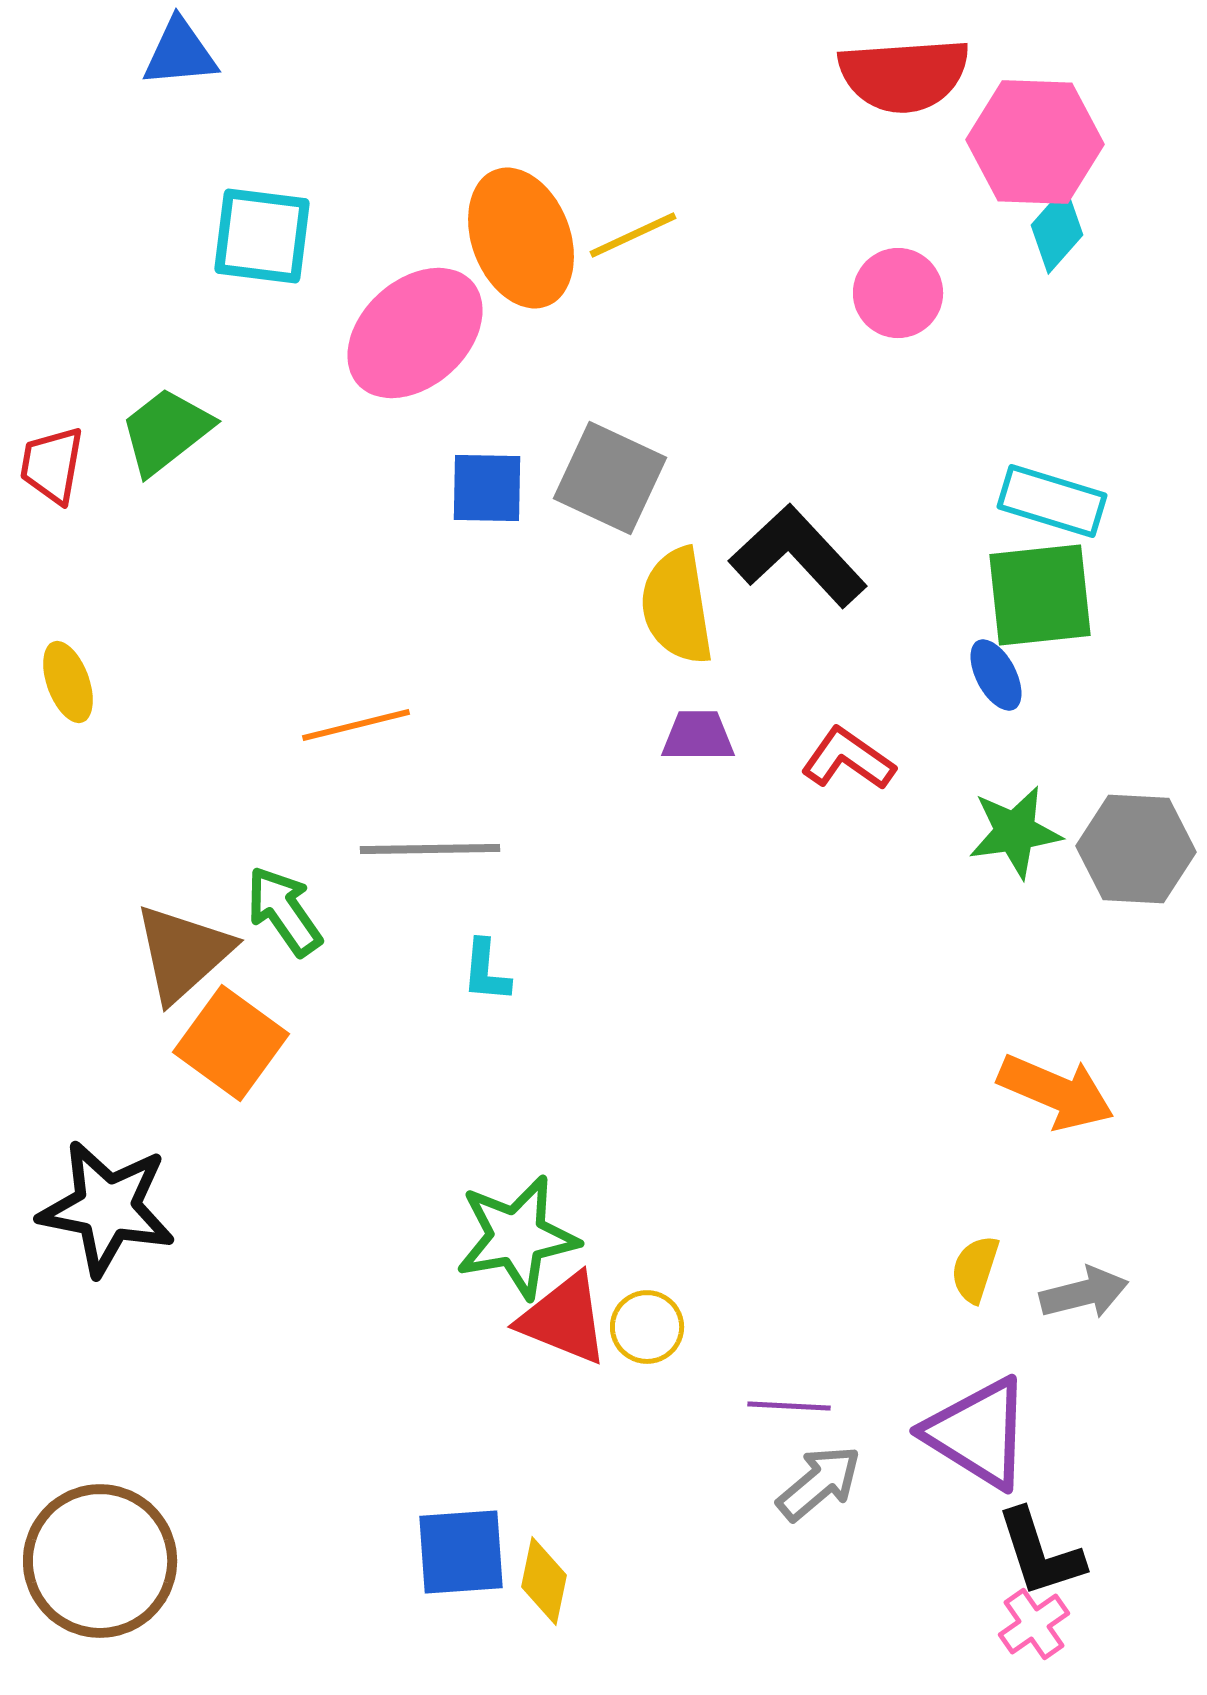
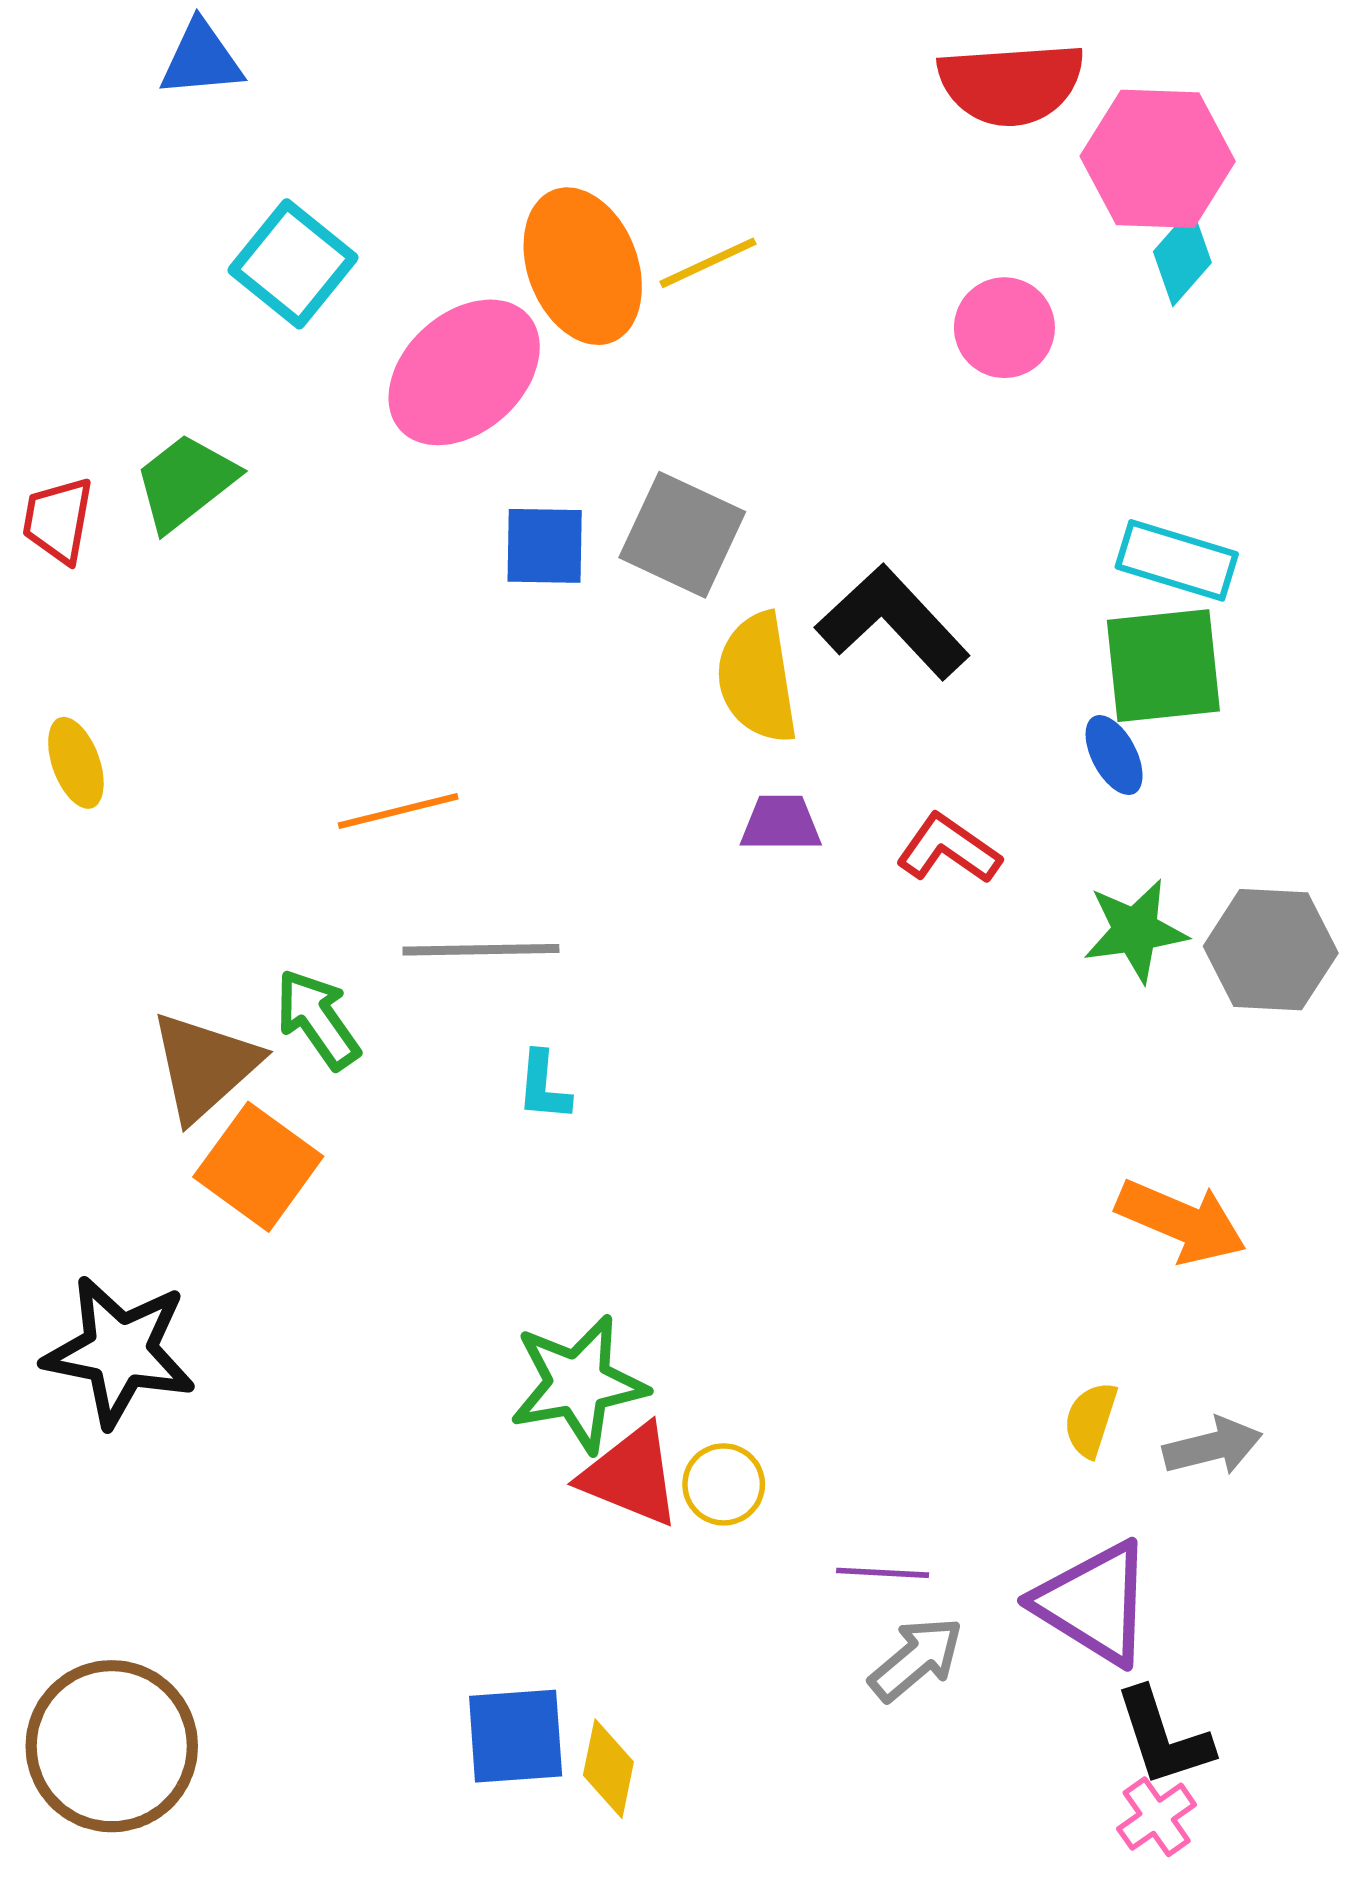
cyan square: (262, 236) -> (293, 264), turned 32

